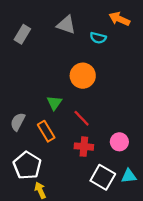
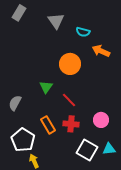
orange arrow: (119, 19) -> (101, 51), moved
gray triangle: (66, 25) -> (56, 21), turned 36
gray rectangle: (22, 34) -> (19, 13), moved
orange rectangle: (46, 131) -> (48, 125), moved

